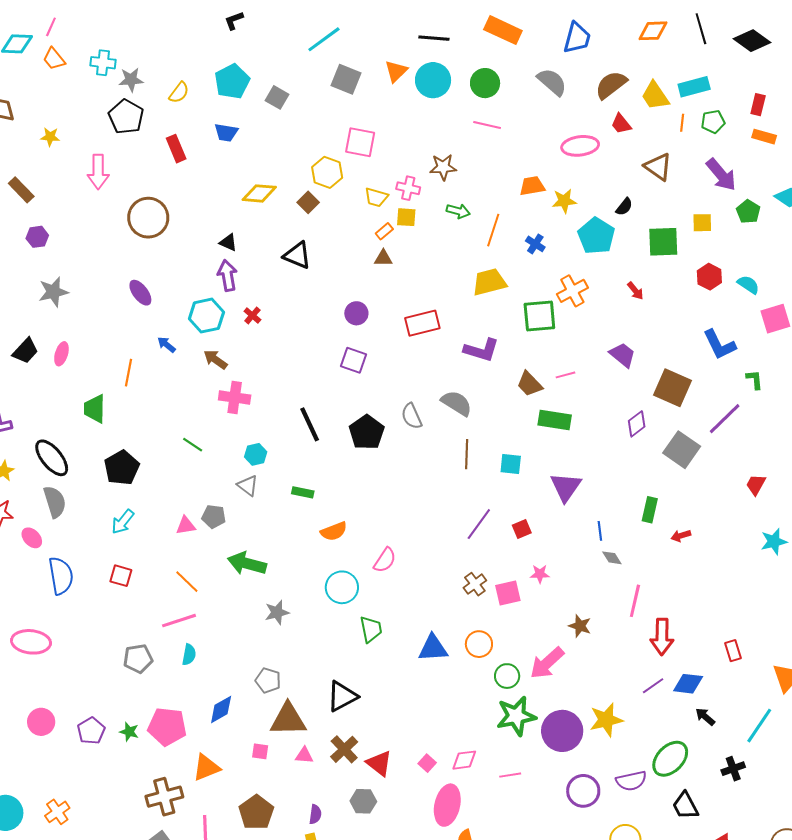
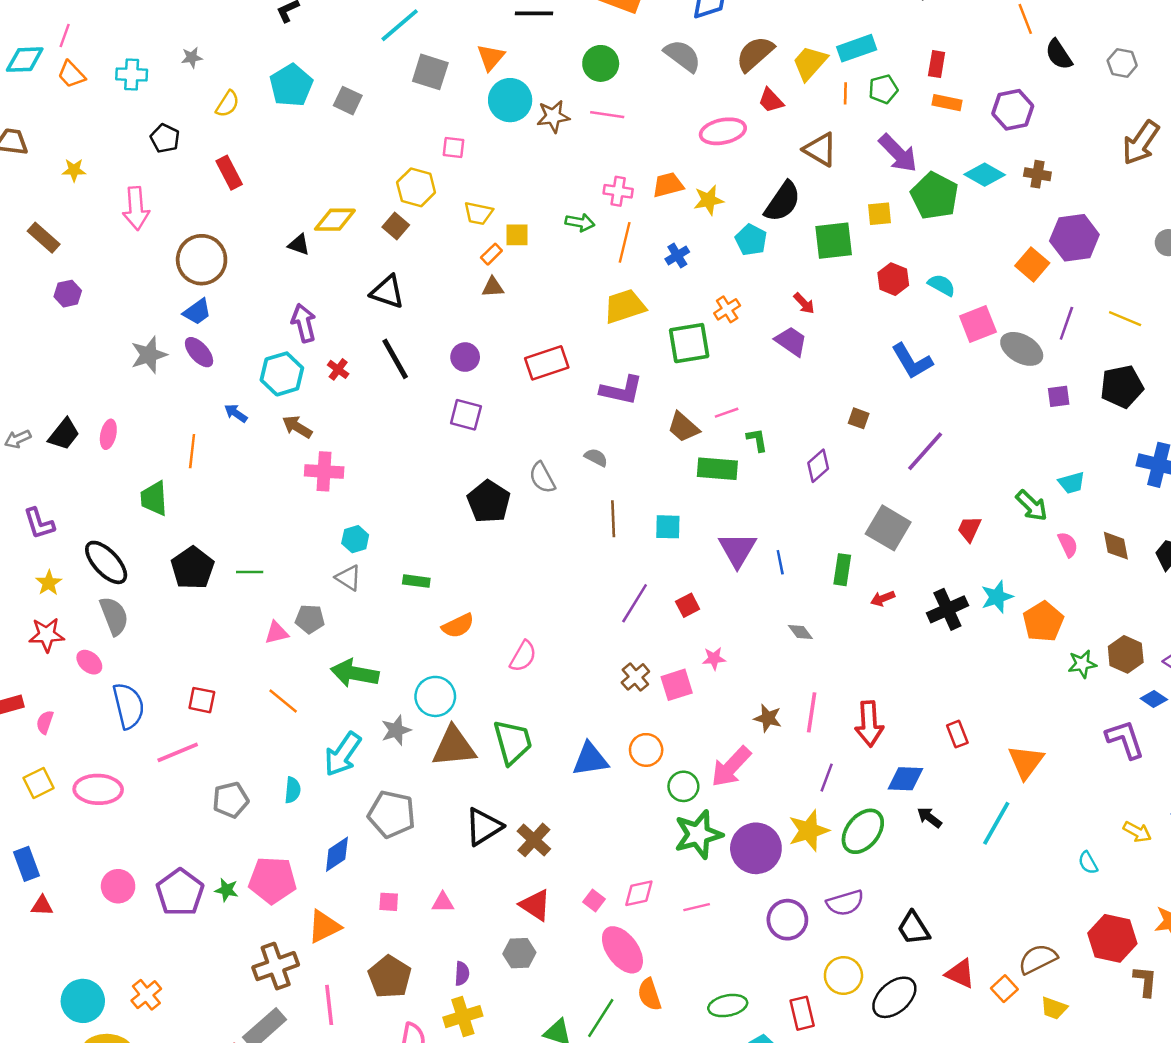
gray star: (131, 80) -> (192, 57), moved, size x0.7
cyan circle: (433, 80) -> (510, 100), moved
yellow trapezoid: (655, 96) -> (810, 63), turned 80
black pentagon: (126, 117) -> (165, 138), size x0.7
blue trapezoid: (226, 133) -> (197, 312), moved, turned -40
pink square: (360, 142) -> (454, 148), size x0.6
brown star: (443, 167) -> (553, 116), moved
pink cross: (408, 188) -> (618, 191), moved
black semicircle: (624, 207) -> (783, 202), size x1.8
green pentagon: (748, 212) -> (935, 196), size x1.6
cyan pentagon: (596, 236) -> (751, 240), size x0.7
black triangle: (228, 243) -> (299, 245), moved
blue cross: (535, 244) -> (677, 255), turned 30
orange cross: (572, 291) -> (727, 309), size x0.7
gray star: (53, 292) -> (149, 355), moved
purple trapezoid: (622, 355) -> (791, 341), moved
green L-shape: (755, 380) -> (757, 440), moved
brown square: (673, 388) -> (859, 418), size x0.5
gray semicircle: (457, 403) -> (596, 457), size x0.6
black line: (310, 424) -> (395, 359), moved
green line: (193, 445) -> (250, 572), moved, turned -30
gray square: (682, 450) -> (888, 528), moved
cyan arrow: (123, 522) -> (343, 754), moved, size x1.4
blue line: (600, 531) -> (780, 562), moved
cyan circle: (342, 587) -> (435, 696), moved
pink line: (635, 601) -> (812, 712), moved
pink line: (179, 621) -> (178, 752), moved
green trapezoid: (371, 629) -> (513, 742), size x1.4
gray pentagon: (268, 680) -> (392, 814), size x1.5
purple line: (653, 686) -> (827, 778), moved, turned -30
brown triangle: (288, 719) -> (454, 747), moved
purple pentagon: (91, 731) -> (180, 892), size x1.4
brown cross: (344, 749) -> (534, 840), moved
green ellipse: (670, 759) -> (863, 831), moved
black cross: (733, 769) -> (947, 609), moved, size x1.4
pink ellipse: (447, 805) -> (622, 950), turned -45

